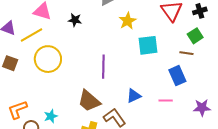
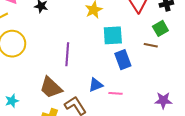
blue rectangle: (177, 76) -> (123, 60), moved
pink line: (166, 100) -> (116, 93), moved

